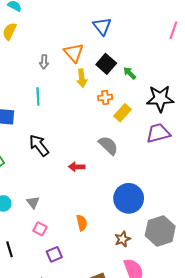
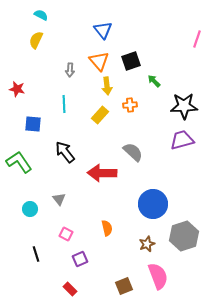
blue triangle: (102, 26) -> (103, 30), moved
black square: (106, 64) -> (131, 61), moved, turned 30
yellow rectangle: (123, 113) -> (100, 115), moved
red arrow: (77, 167) -> (102, 173), size x1.8
gray triangle: (33, 202) -> (59, 199), moved

